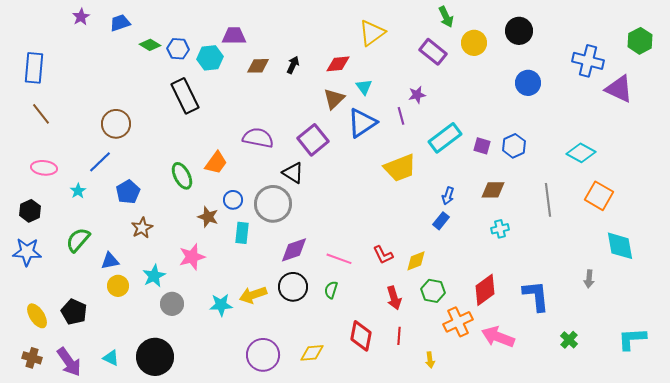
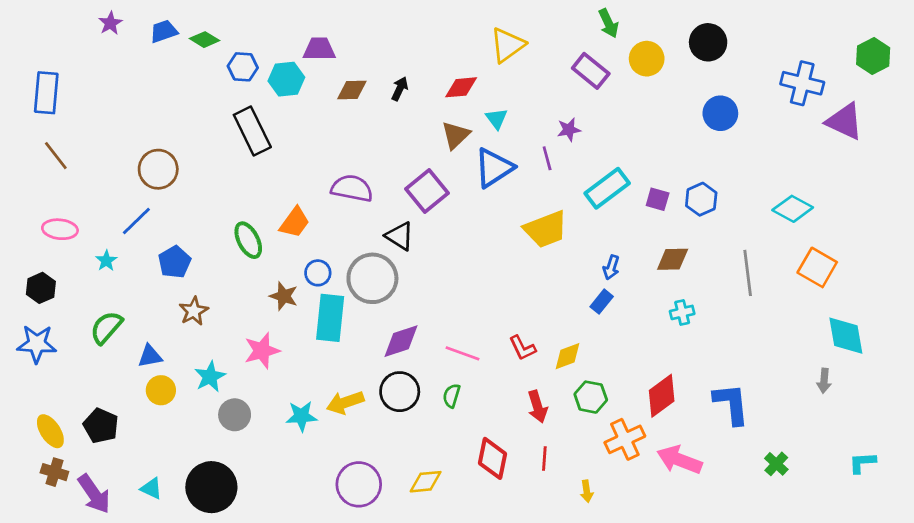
green diamond: (150, 45) -> (205, 40), moved
cyan rectangle: (242, 233) -> (330, 318), size x1.6
gray arrow: (589, 279) -> (824, 381), moved
cyan L-shape: (632, 339) -> (862, 463), size x0.7
brown cross: (32, 358) -> (54, 472), moved

